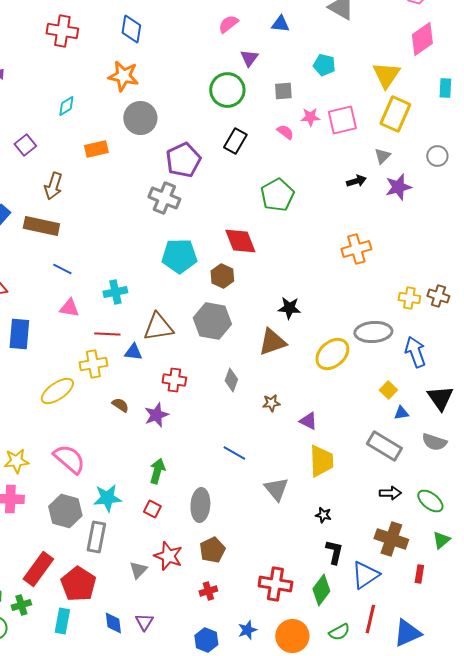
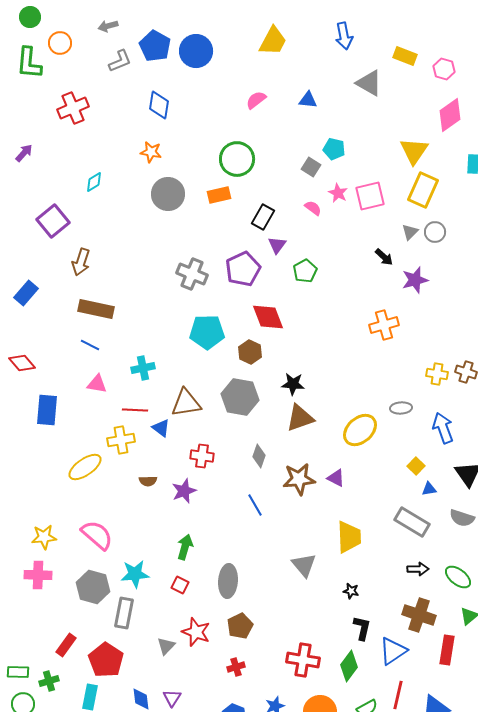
red cross: (62, 31) -> (73, 108), moved, turned -32
purple triangle: (249, 58) -> (277, 245), moved
cyan pentagon: (324, 65) -> (334, 149), moved
orange star: (123, 76) -> (151, 152), size x0.7
green circle: (227, 90) -> (237, 159), moved
gray square: (283, 91) -> (311, 167), turned 36
pink star: (310, 117) -> (338, 193), turned 30
purple square: (25, 145) -> (53, 221), size x1.5
orange rectangle: (96, 149) -> (219, 195), moved
gray circle: (437, 156) -> (435, 232), moved
purple pentagon: (183, 160) -> (243, 269), moved
black arrow: (356, 181) -> (384, 257), turned 60
purple star: (398, 187) -> (415, 280), moved
green pentagon: (277, 195) -> (305, 271), size x0.7
brown rectangle: (41, 226) -> (96, 309), moved
black star: (289, 308) -> (293, 384), moved
gray ellipse: (373, 332) -> (401, 408), size x0.6
blue triangle: (133, 352) -> (161, 428), turned 30
brown star: (271, 403) -> (299, 479), size x1.8
brown semicircle: (120, 405) -> (148, 481), turned 144
purple triangle: (308, 421) -> (336, 478), moved
blue line: (234, 453) -> (255, 505), moved, turned 30
red rectangle: (38, 569) -> (66, 645), size x0.7
red rectangle: (419, 574) -> (447, 650), size x1.6

